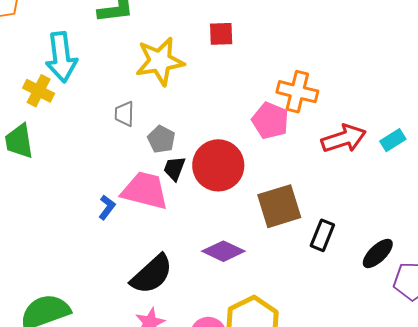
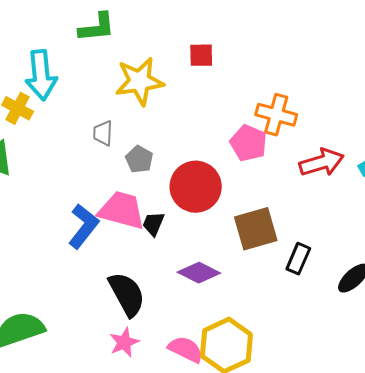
black trapezoid: (174, 168) -> (153, 224), moved
blue L-shape: (107, 207) -> (83, 226), size x1.8
black semicircle: (152, 274) -> (127, 294), turned -78

